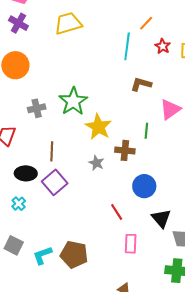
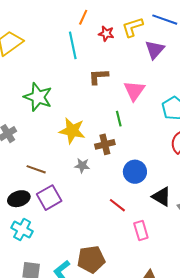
green star: (73, 101) -> (38, 97), moved
brown line: (52, 151) -> (36, 169), turned -54
purple square: (55, 182) -> (49, 198), turned 30
cyan cross: (19, 204) -> (22, 230), size x1.5

